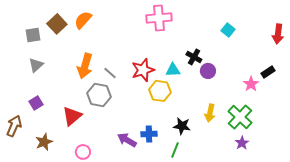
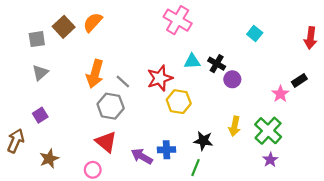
pink cross: (159, 18) -> (178, 20), turned 35
cyan triangle: (173, 70) -> (192, 61), moved
red triangle: (72, 116) -> (106, 142), moved, turned -40

